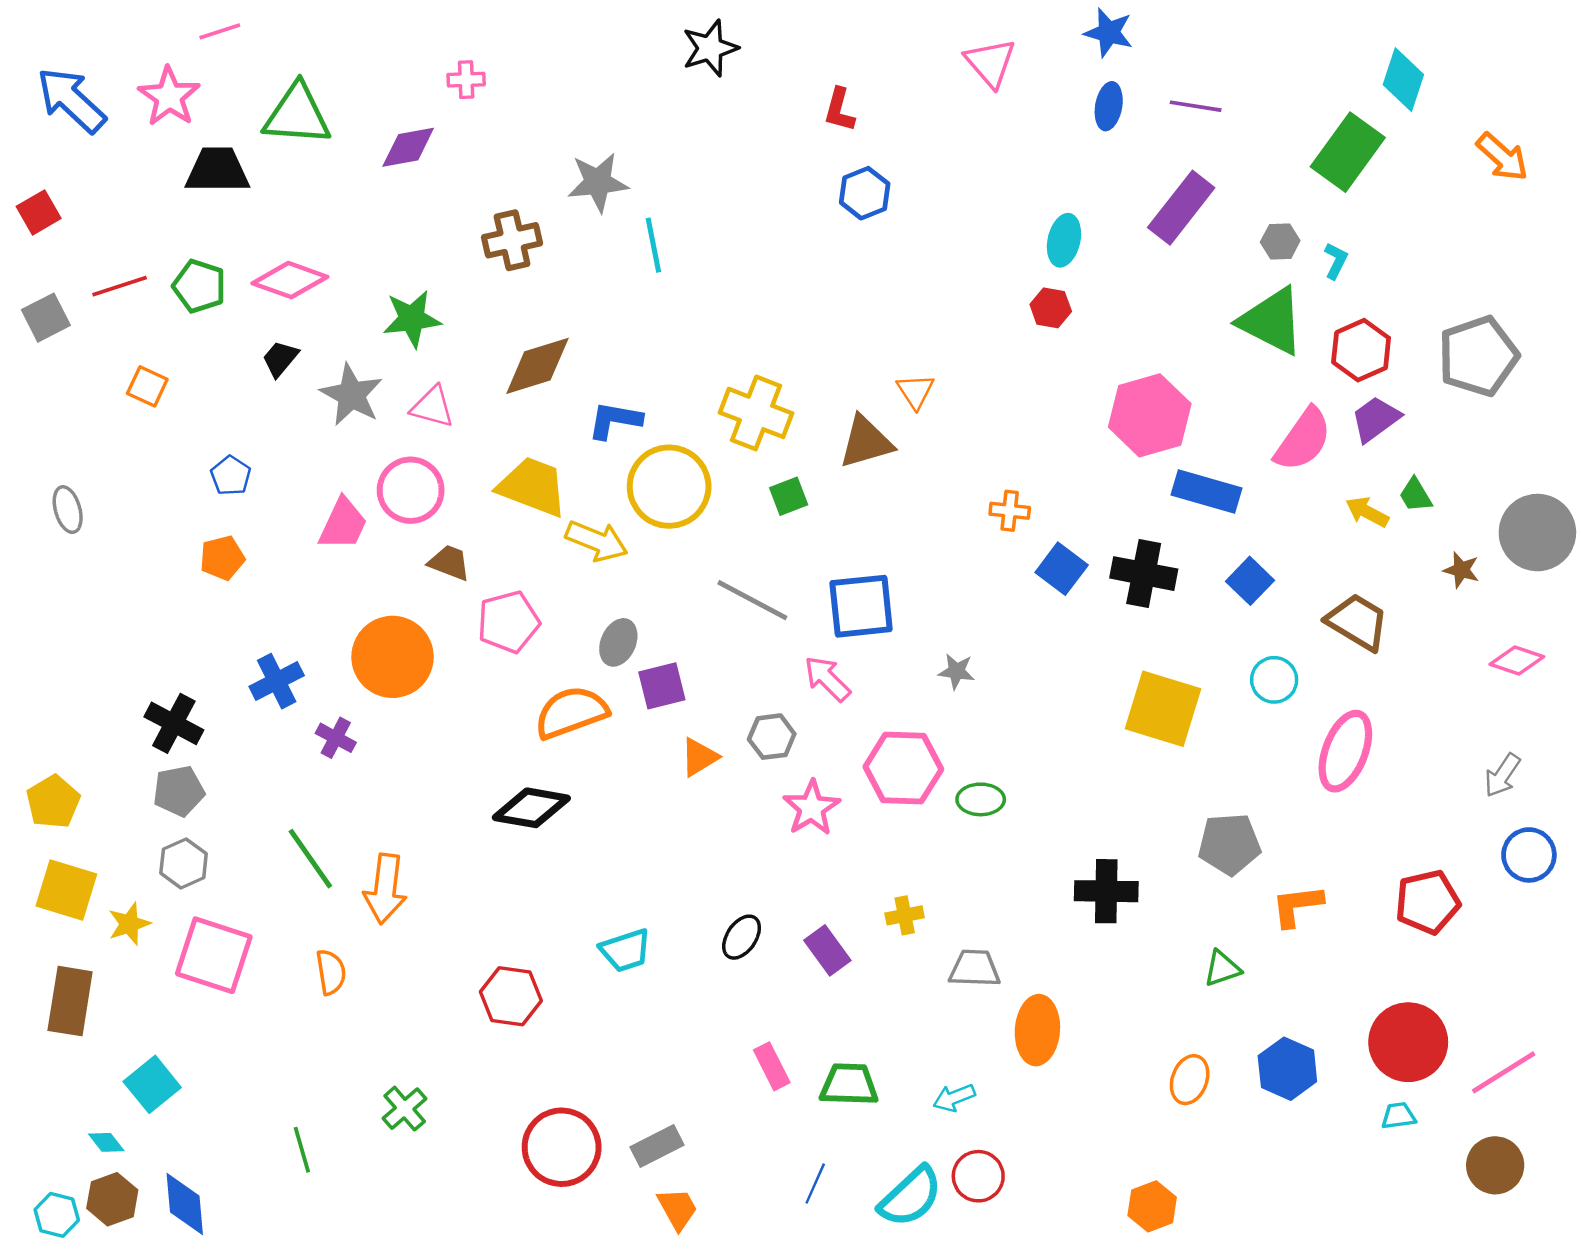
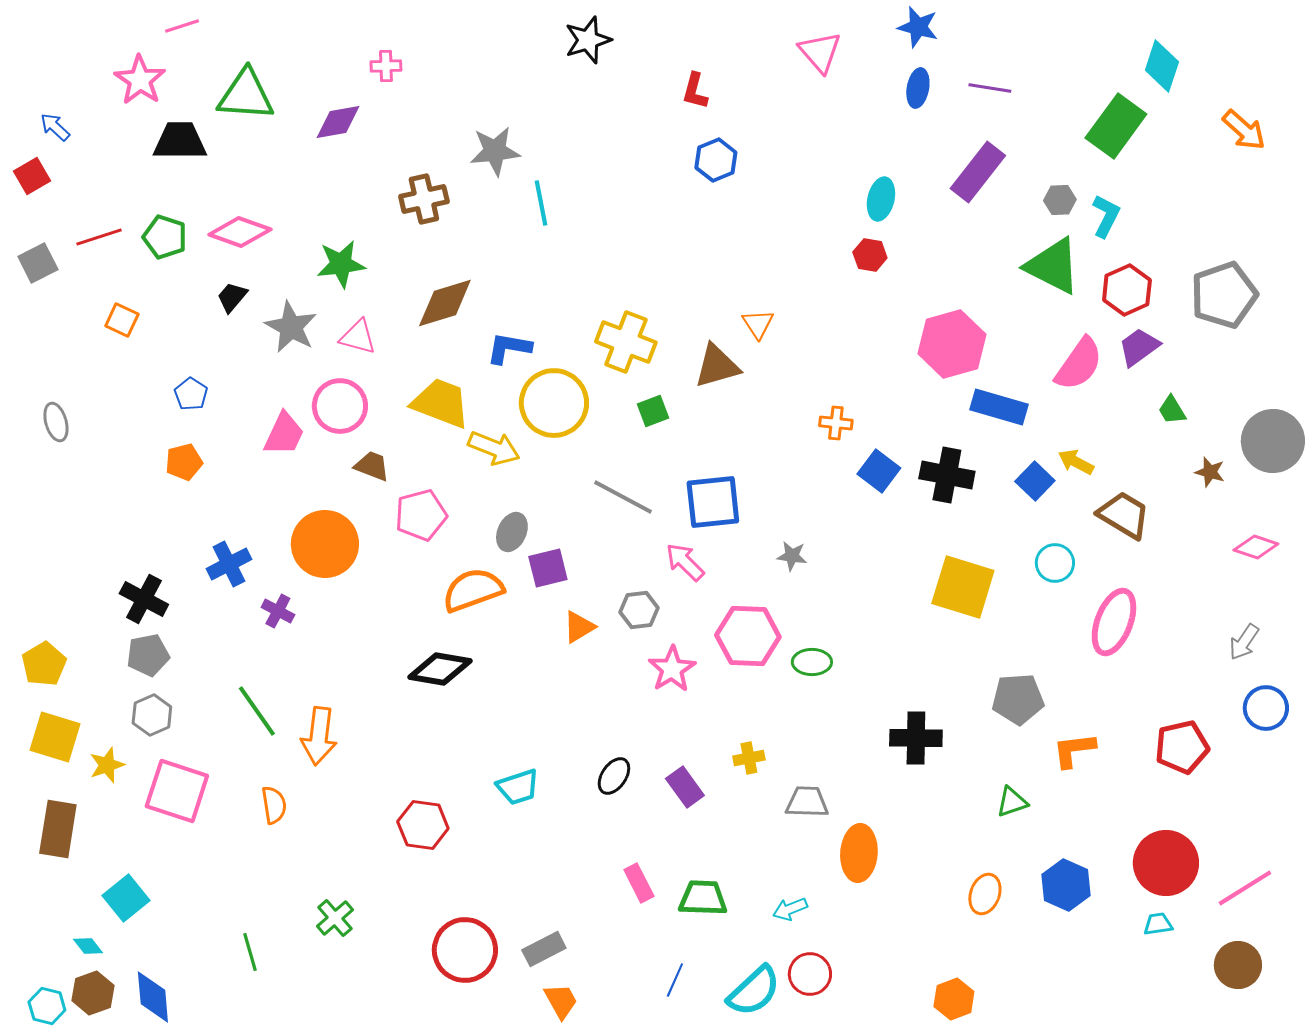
blue arrow: (71, 100) -> (55, 127), moved, size x0.5
cyan L-shape: (1336, 261) -> (1106, 216), size x1.4
yellow arrow: (1367, 512) -> (1076, 462), moved

